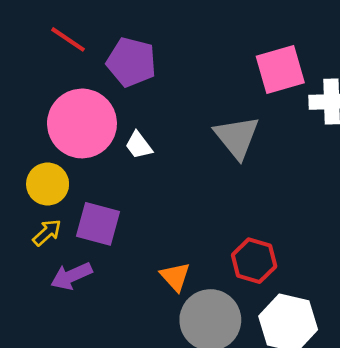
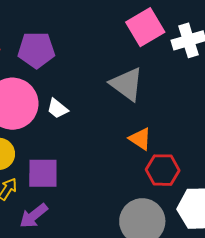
orange triangle: (175, 277) -> (140, 139), moved

